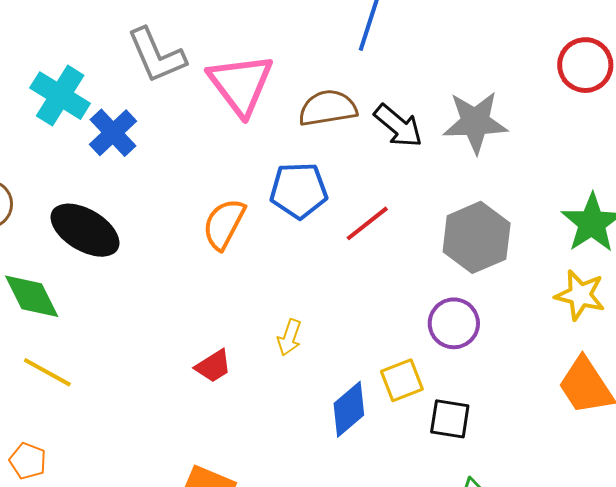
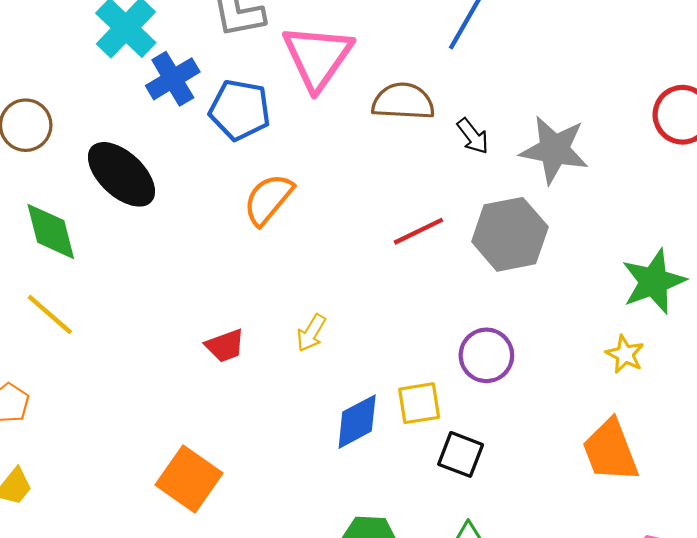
black arrow: (398, 126) -> (473, 136), size x0.7
blue pentagon: (299, 190) -> (240, 110), moved
gray hexagon: (477, 237) -> (510, 234), moved
yellow star: (580, 295) -> (625, 354), size x0.7

